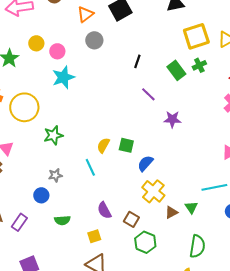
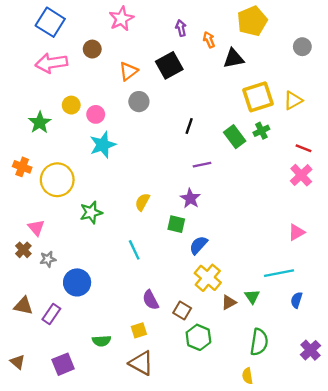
purple line: (148, 94) -> (202, 165), turned -56
purple star: (172, 119) -> (190, 198), moved, turned 30
yellow semicircle: (103, 145) -> (142, 202), moved
gray star: (55, 175) -> (48, 259), moved
blue circle: (41, 195) -> (77, 282), size x1.5
green semicircle: (62, 220) -> (102, 341), moved

